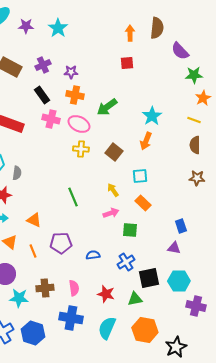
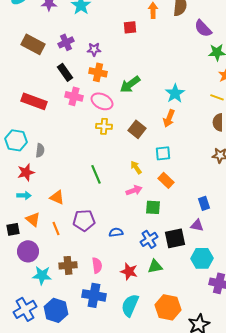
red square: (127, 63) -> (130, 27), moved
black square: (149, 278) -> (175, 238), moved
green triangle: (135, 299) -> (155, 266), moved

